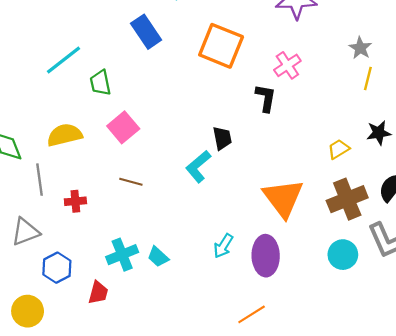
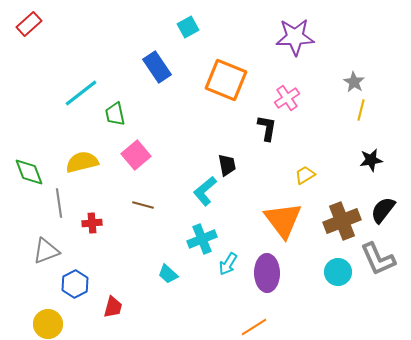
yellow trapezoid: (339, 149) -> (305, 175), moved
cyan cross: (122, 255) -> (202, 239), moved

